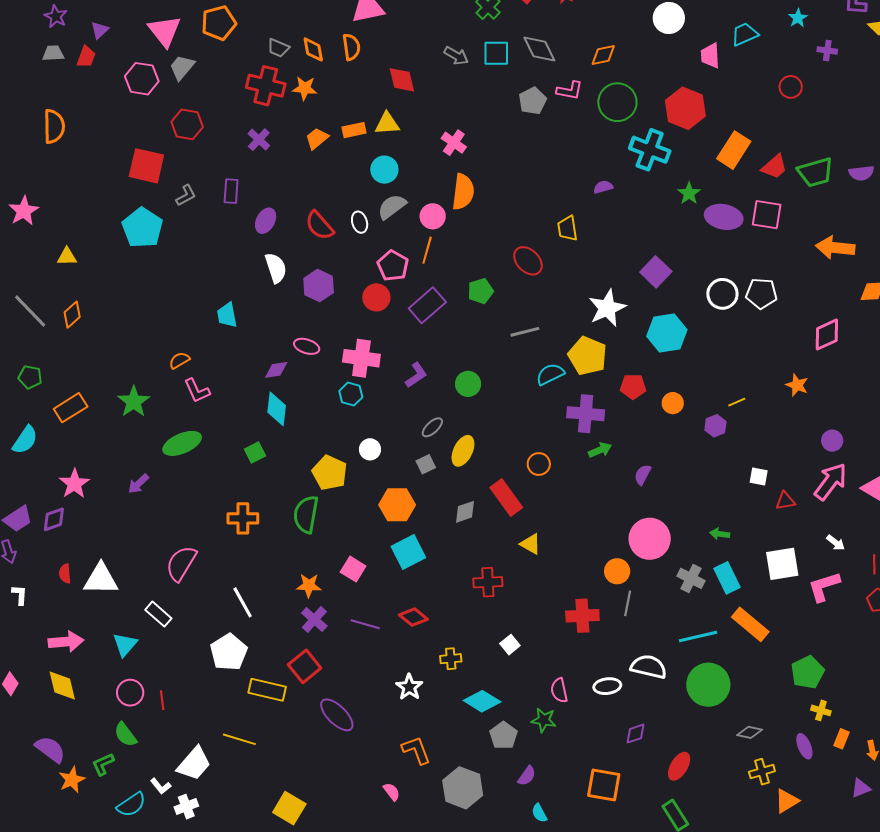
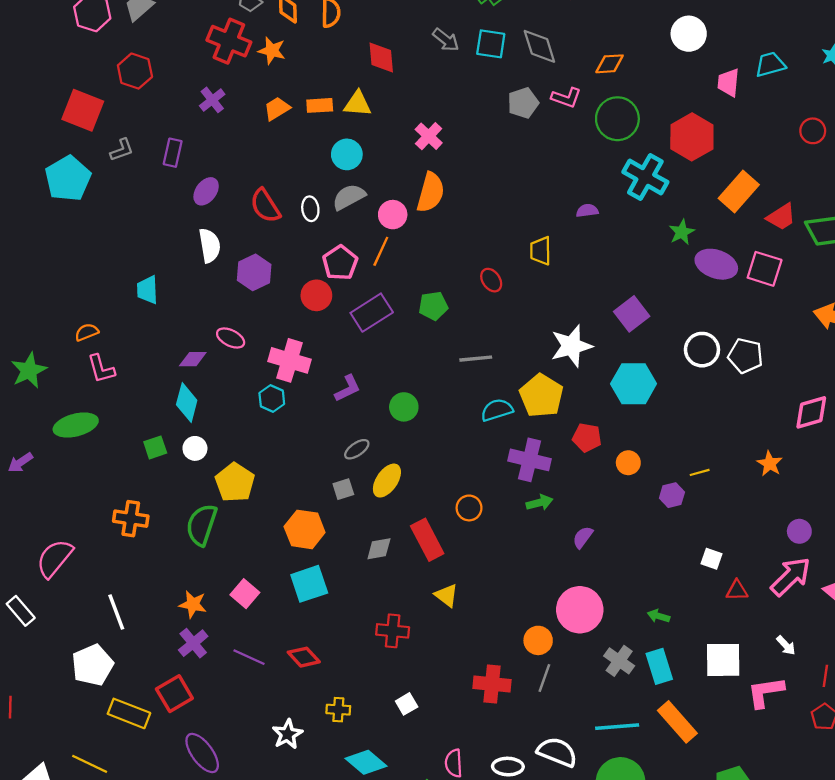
red ellipse: (528, 261) -> (491, 280), size x0.7
white circle: (370, 449) -> (195, 448), moved

